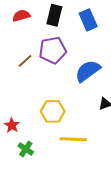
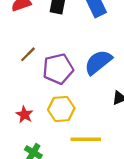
purple pentagon: (53, 50) -> (58, 69), moved
red star: (12, 125) -> (24, 115), moved

